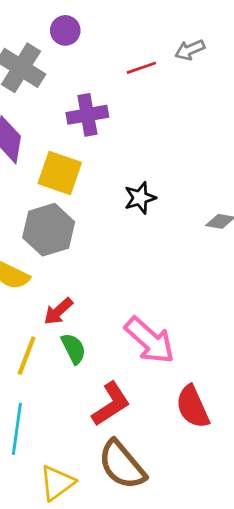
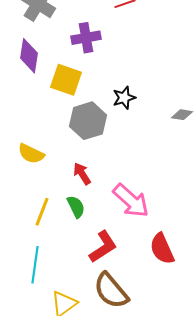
gray hexagon: (49, 230) -> (88, 121), moved
red arrow: (58, 311) -> (82, 174), moved, turned 100

